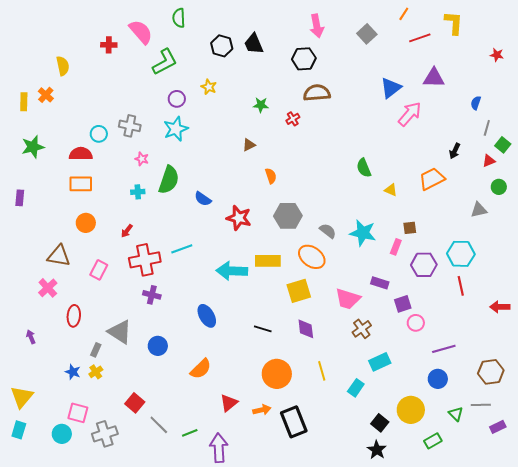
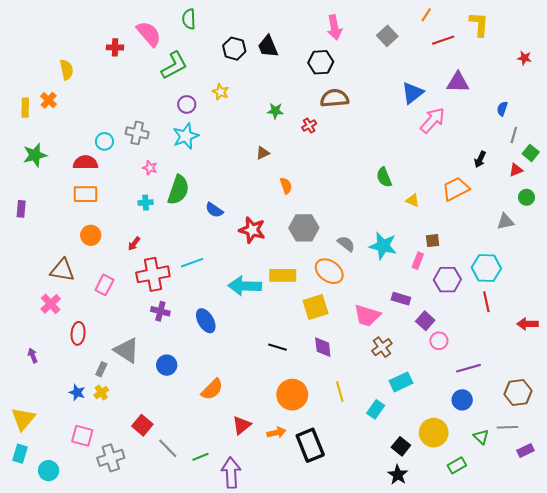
purple square: (403, 304) -> (425, 321), turned -30
blue ellipse: (207, 316) -> (206, 321), moved
cyan circle: (62, 434) -> (49, 471), moved

